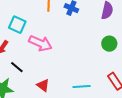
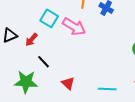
pink arrow: (40, 43) -> (74, 27), moved

